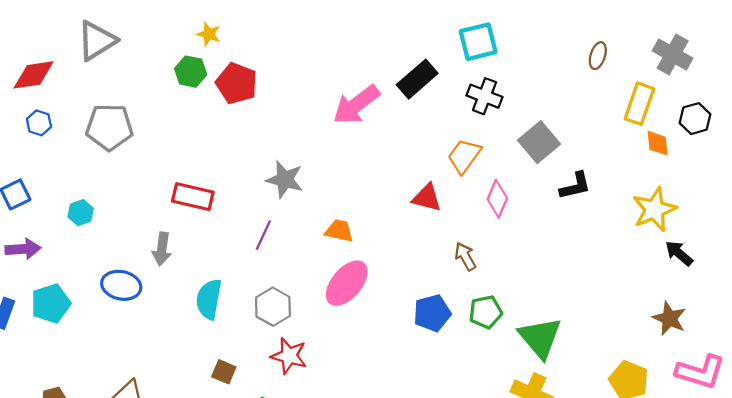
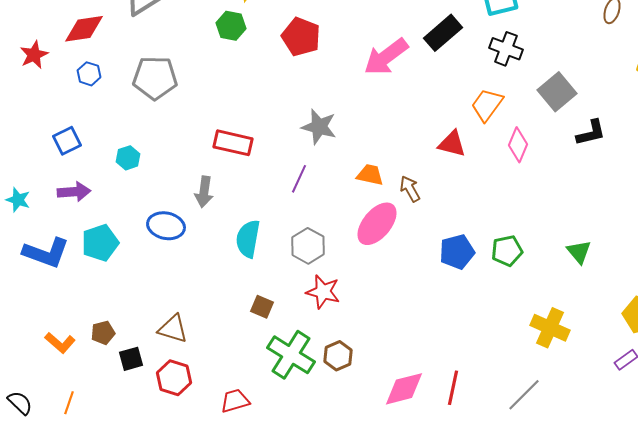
red pentagon: (237, 83) -> (301, 37), moved
brown arrow: (465, 256) -> (410, 189), moved
green triangle: (540, 338) -> (579, 252), moved, size x0.6

